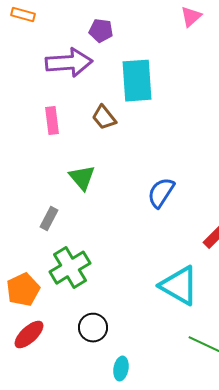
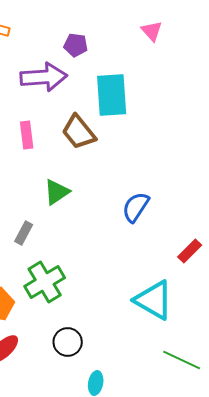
pink triangle: (191, 17) -> (152, 31), moved, turned -30
brown trapezoid: (104, 118) -> (79, 132), size x1.4
green triangle: (82, 178) -> (57, 192), turned 36

